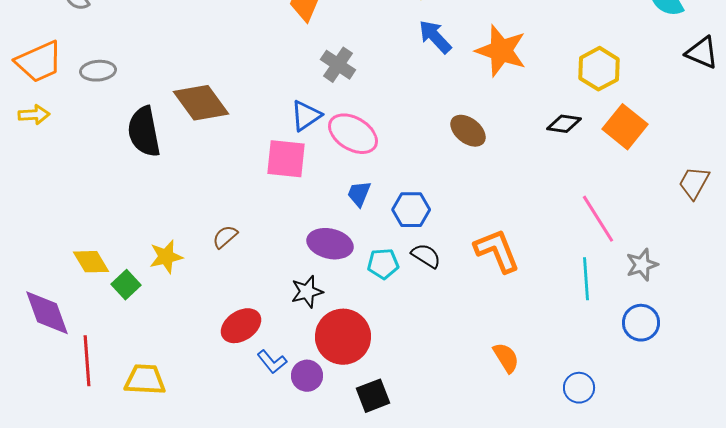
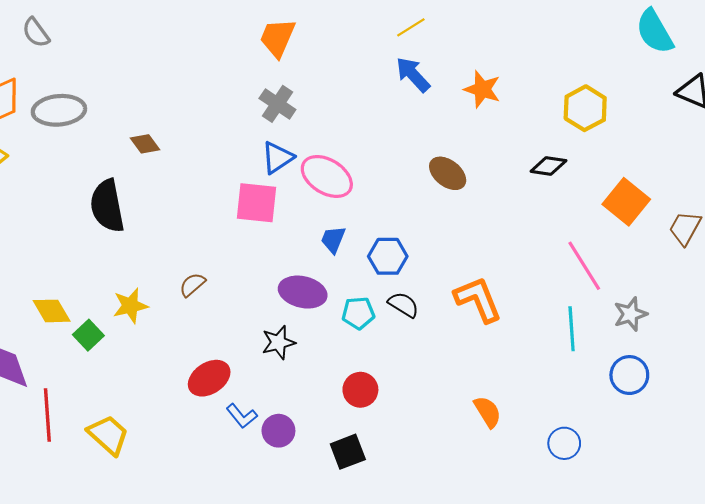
orange star: (501, 51) -> (482, 89), size x0.7
gray cross: (338, 65) -> (277, 104), moved
gray ellipse: (98, 71) -> (59, 110), size x1.4
brown diamond: (201, 103) -> (145, 144), moved, size x0.5
orange square: (625, 127) -> (626, 202), moved
black semicircle: (144, 132) -> (107, 206), moved
red circle: (343, 337) -> (360, 390), moved, size x0.6
yellow trapezoid: (145, 380) -> (108, 435), turned 39

